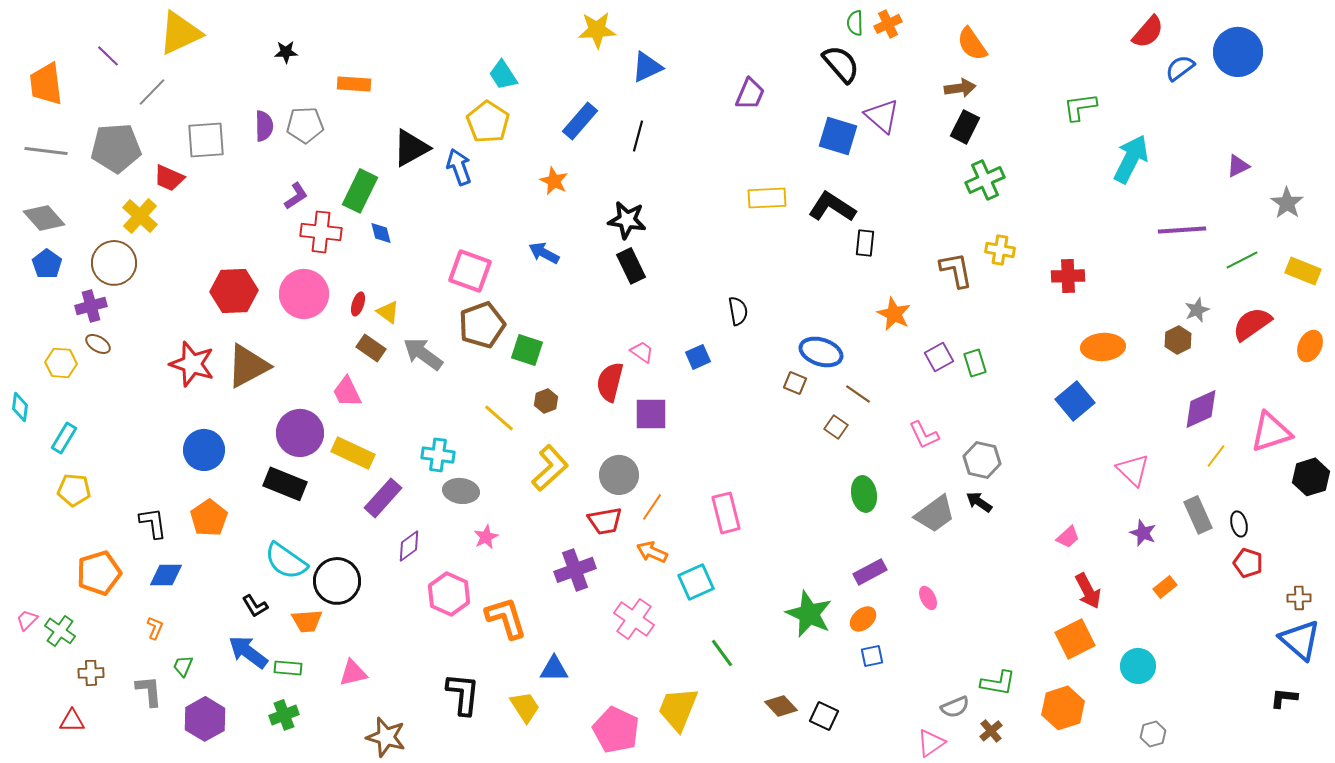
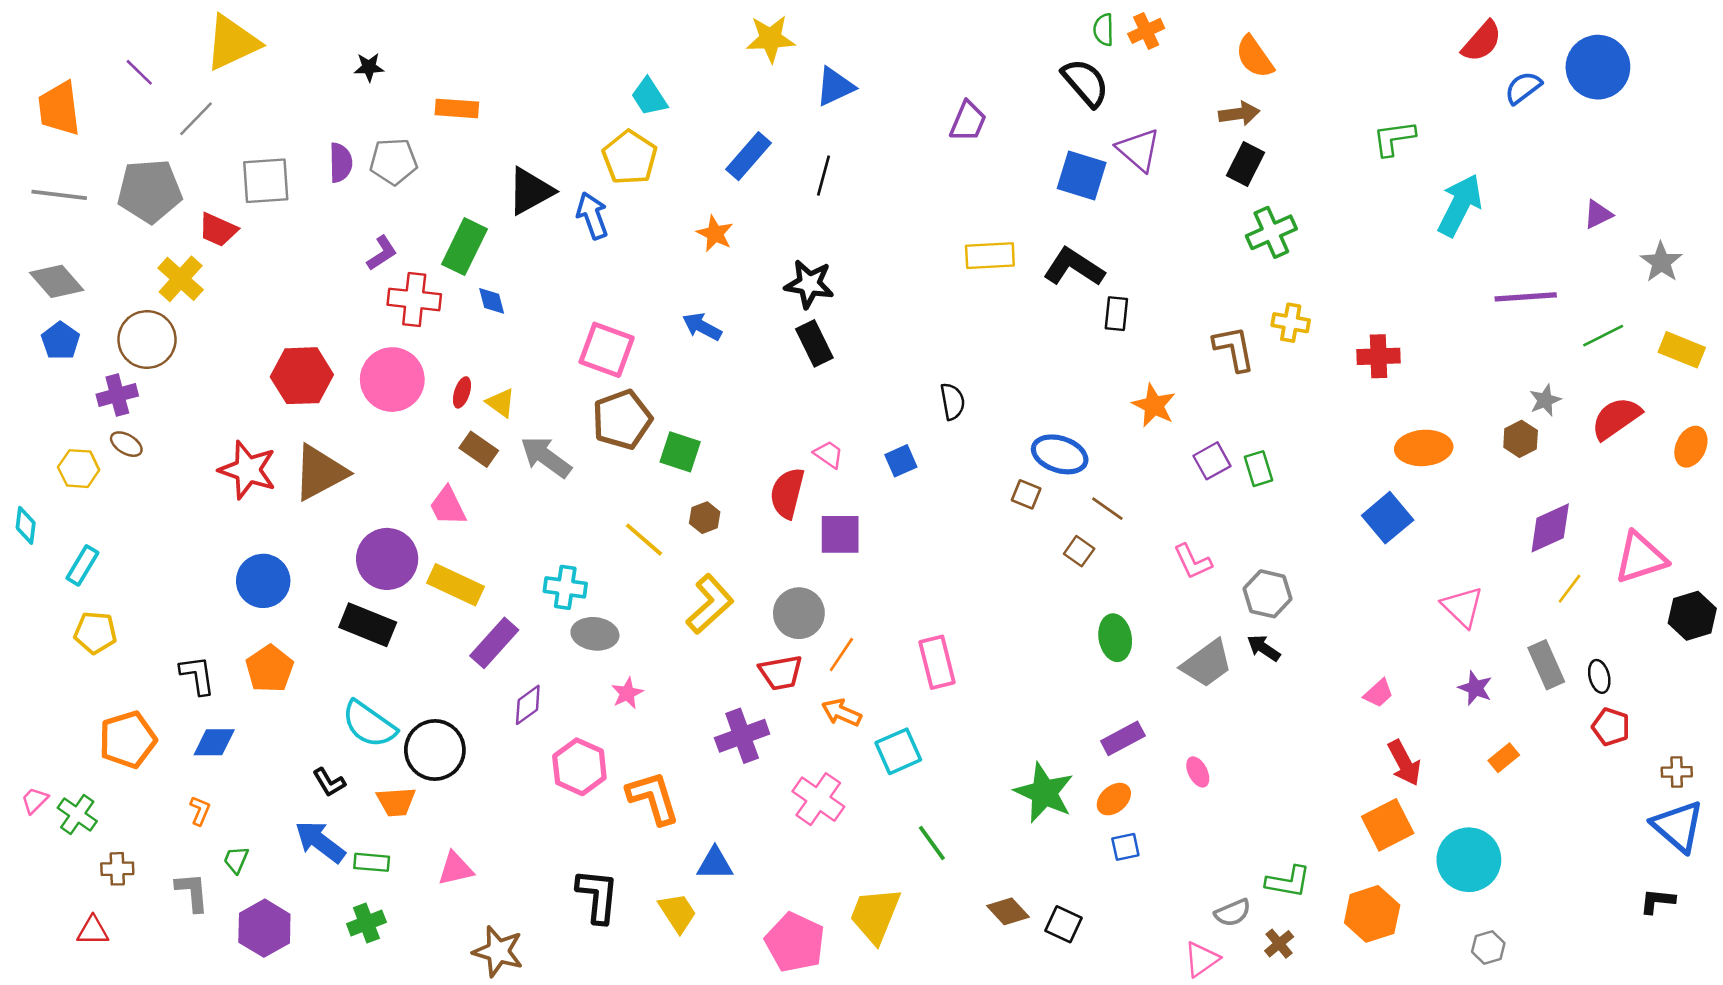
cyan circle: (1138, 666) -> (1469, 860), size x1.4

